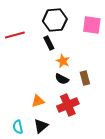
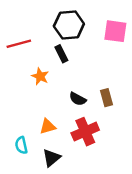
orange star: (63, 61) -> (40, 76), moved
cyan semicircle: (18, 127) -> (21, 145), moved

